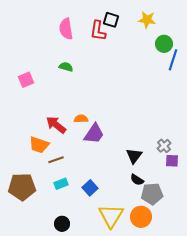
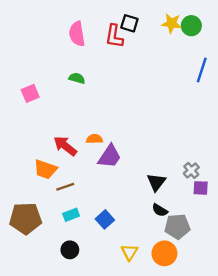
green circle: (164, 44) -> (191, 26), moved
yellow triangle: (111, 216) -> (129, 252), size x0.6
black circle: (62, 224) -> (70, 250), moved

